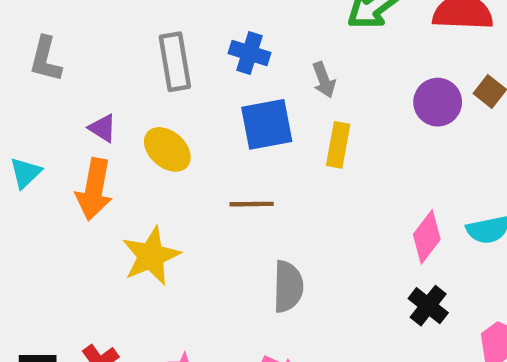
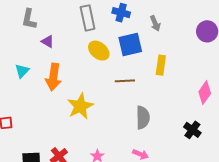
purple triangle: (103, 128) -> (48, 41), moved
yellow rectangle: (338, 145) -> (161, 65), moved
yellow ellipse: (167, 149) -> (99, 51), moved
black cross: (428, 306) -> (192, 130), moved

